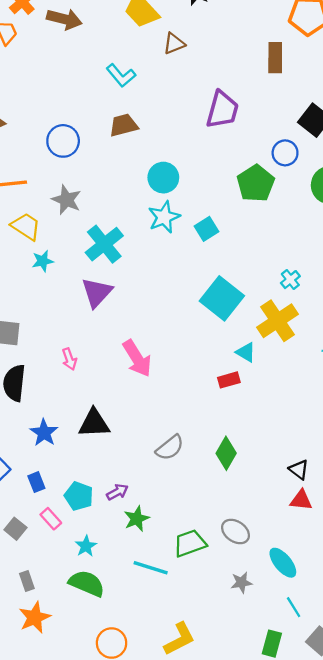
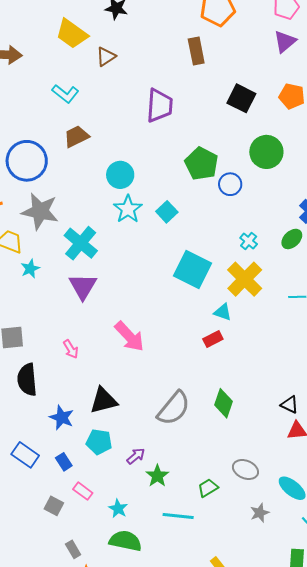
blue circle: (63, 141) -> (27, 161), size x1.4
blue circle: (285, 153) -> (230, 184), moved
gray star: (66, 200) -> (40, 211), size x1.4
gray semicircle: (170, 448) -> (174, 408), size x1.4
cyan pentagon: (79, 496) -> (99, 442), moved
green trapezoid: (190, 543) -> (208, 488), size x0.7

